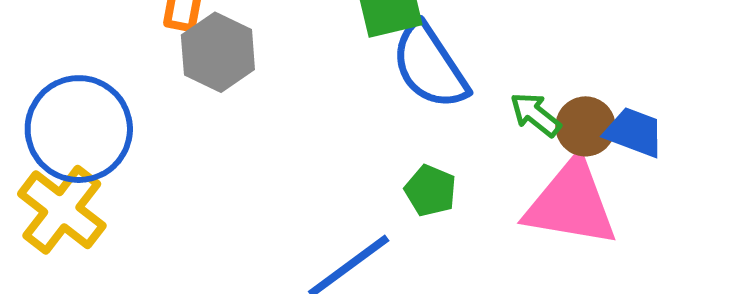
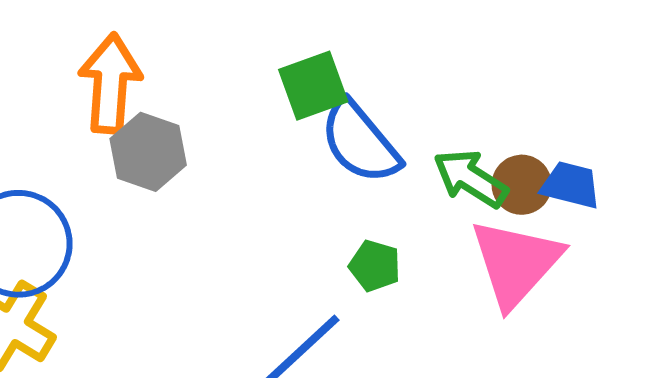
green arrow: (535, 115) -> (471, 178), size x1.4
pink triangle: (571, 203) -> (516, 263), turned -51

